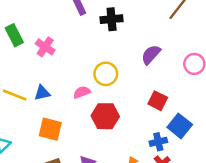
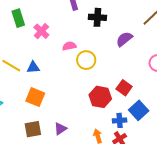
purple semicircle: (151, 55) -> (124, 39), moved
pink semicircle: (82, 92) -> (69, 46), moved
red hexagon: (105, 116) -> (100, 97), moved

